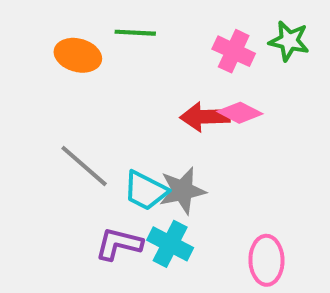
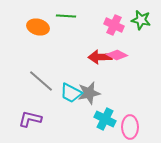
purple L-shape: (119, 244) -> (30, 119), moved
cyan cross: (170, 244) -> (105, 119), moved

